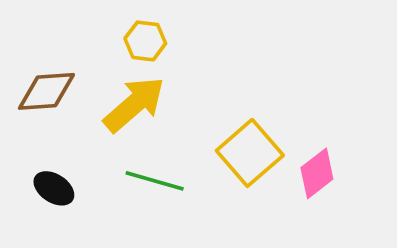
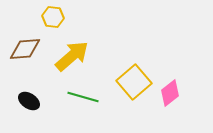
yellow hexagon: (145, 41) -> (53, 17), moved

